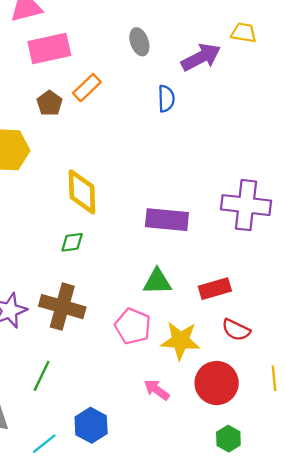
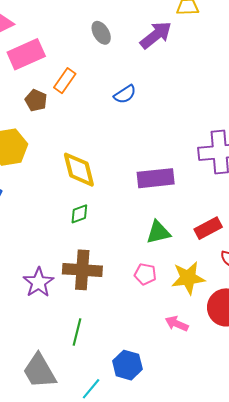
blue semicircle: (166, 99) -> (125, 94), moved, turned 70
pink pentagon: (133, 326) -> (145, 274), size x0.7

